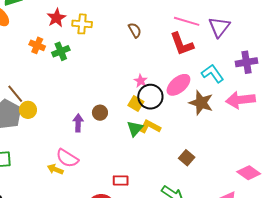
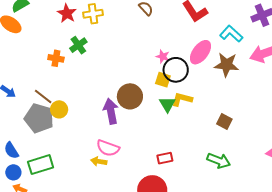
orange cross: (37, 45) -> (56, 58), moved
brown circle: (100, 113) -> (130, 96), size x1.6
purple arrow: (78, 123) -> (111, 111), size x1.4

